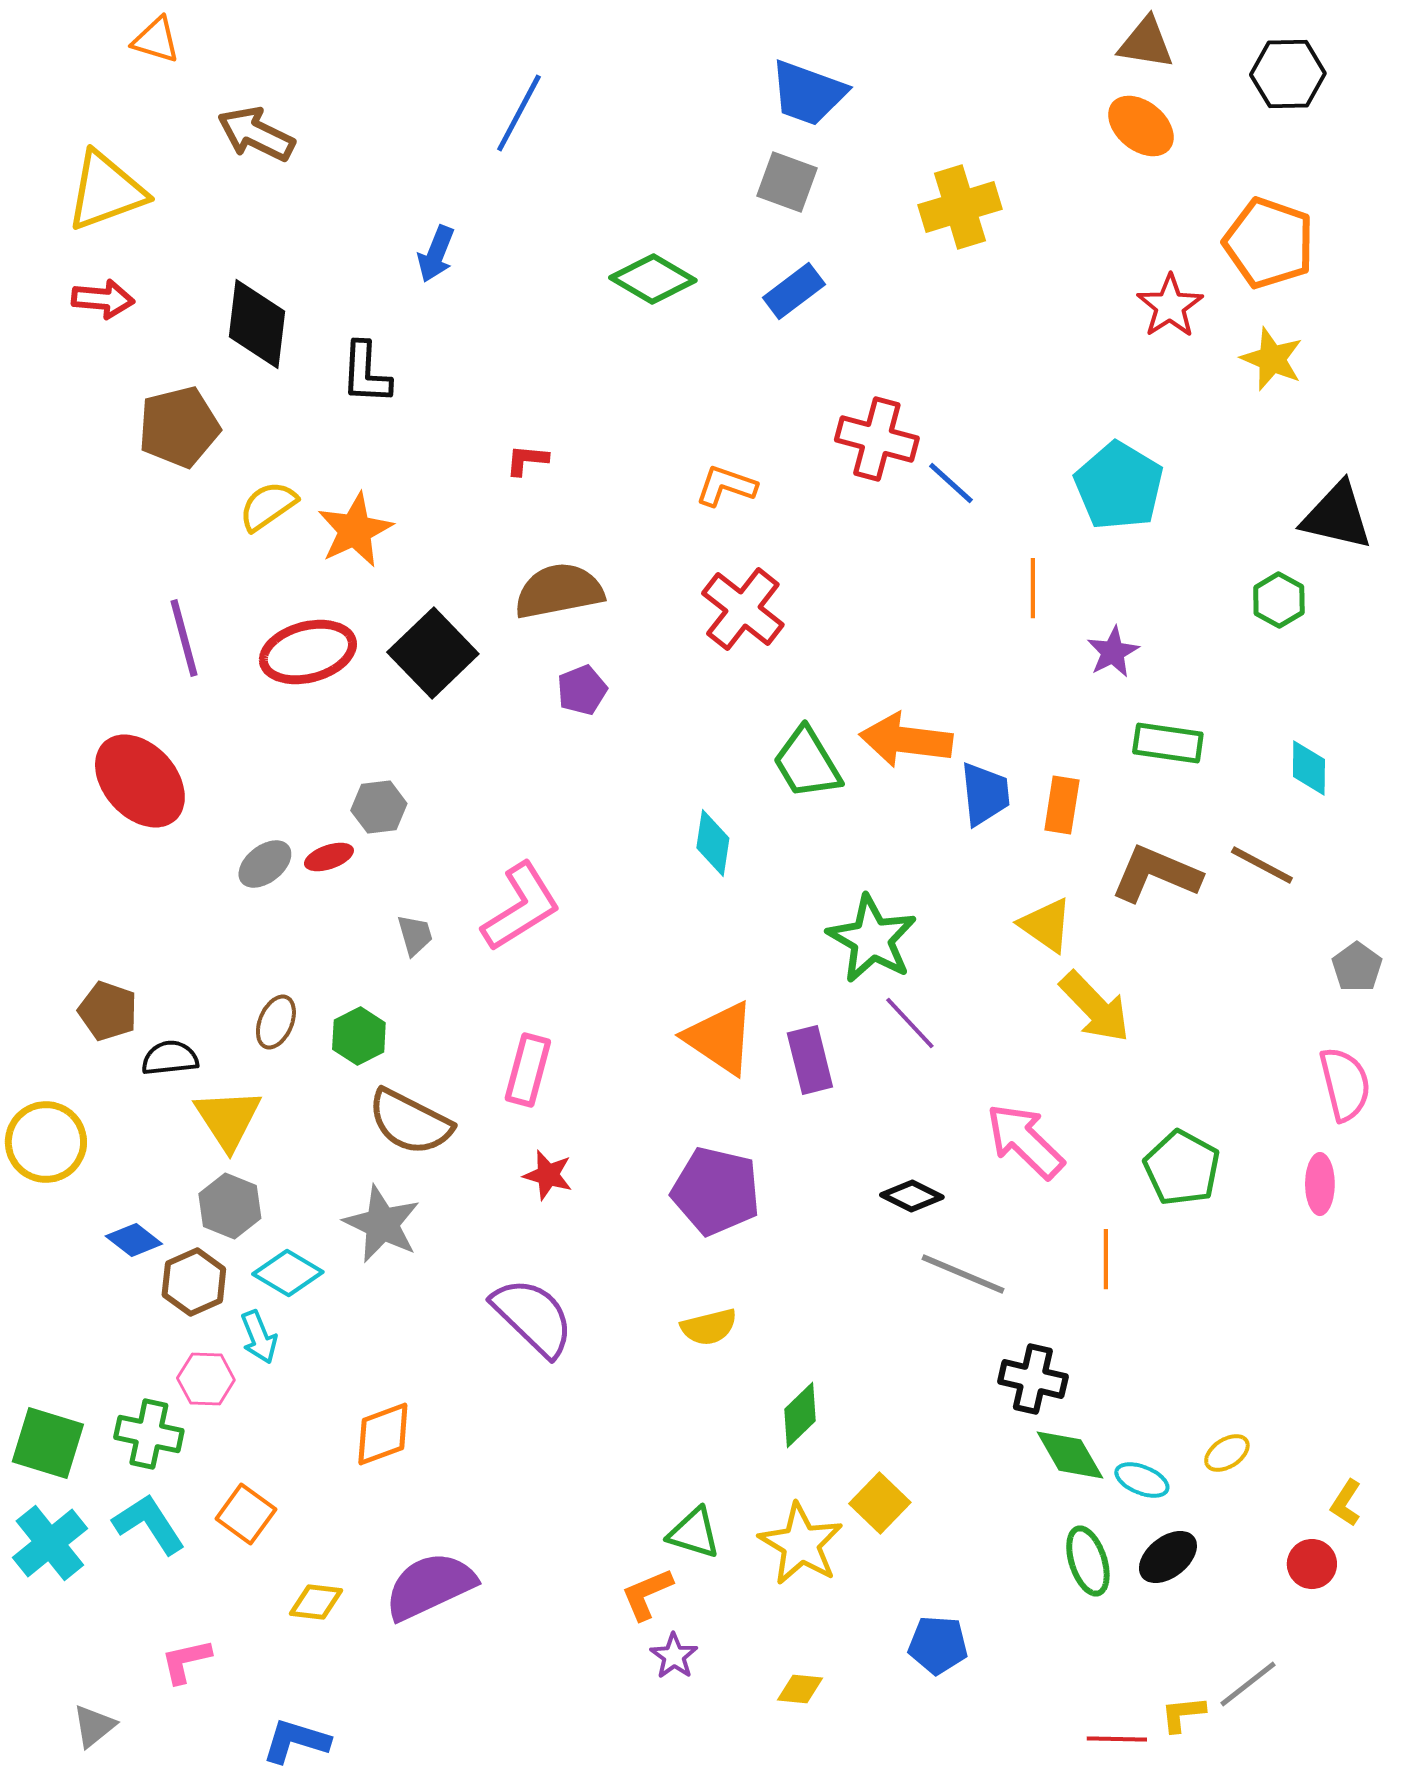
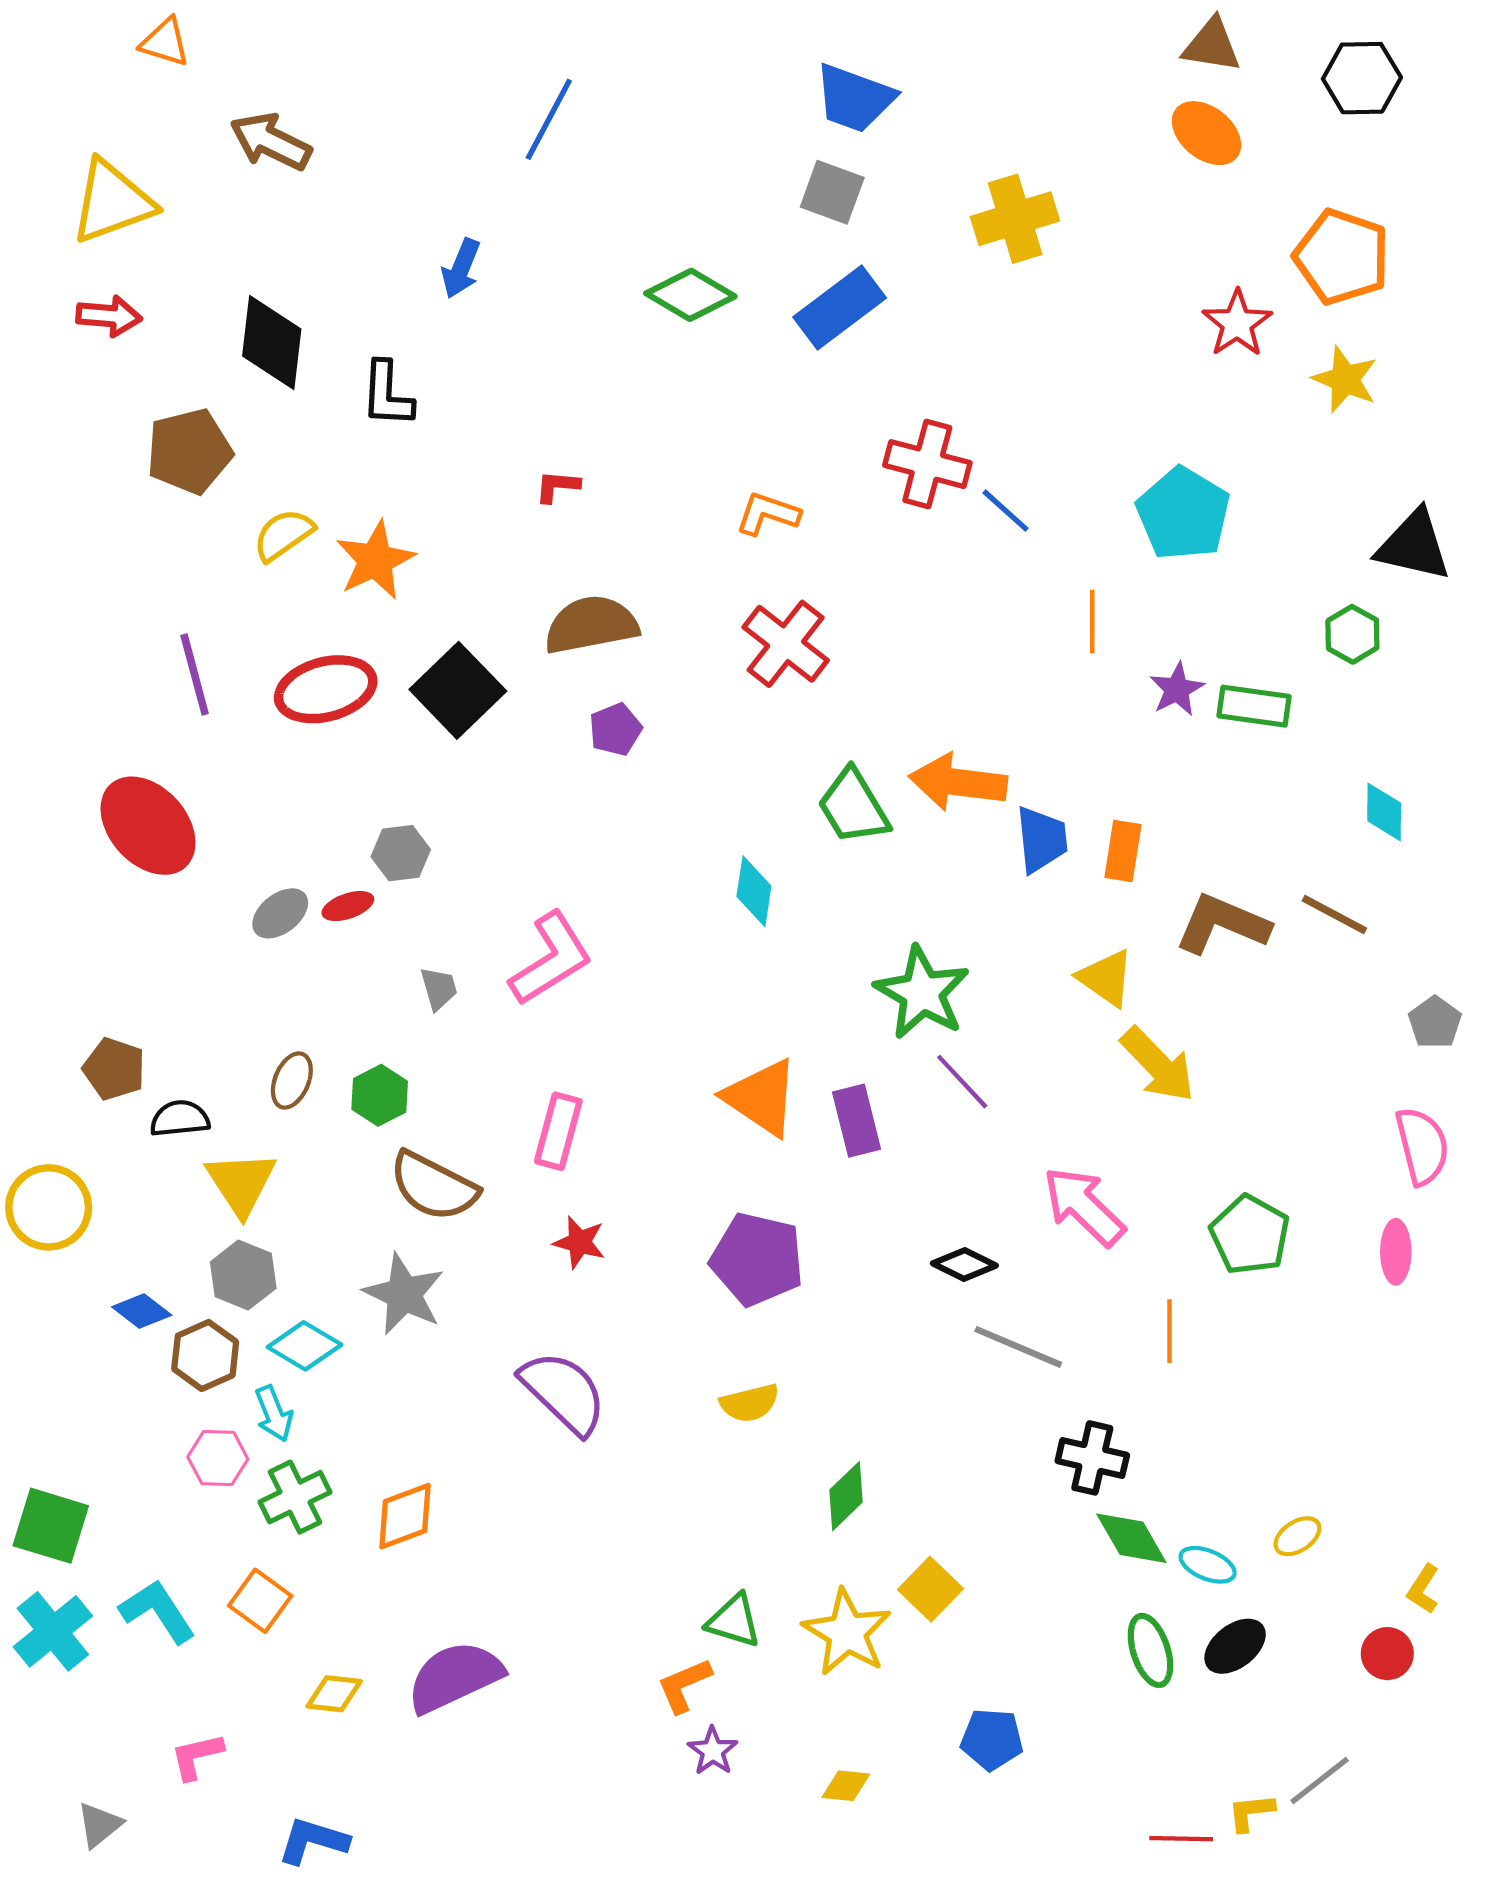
blue rectangle: (794, 291) -> (840, 308), size x1.4
green rectangle: (1168, 743) -> (1254, 706), moved
green cross: (149, 1434) -> (295, 1497), moved, turned -38

